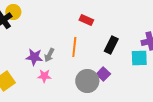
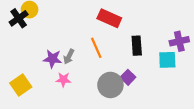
red rectangle: (86, 20) -> (109, 18), size x1.5
black rectangle: (111, 45) -> (137, 46), turned -30
orange line: (74, 47) -> (96, 48), turned -30

